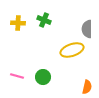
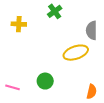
green cross: (44, 20) -> (55, 11), moved, turned 32
pink line: (17, 76) -> (12, 87), moved

